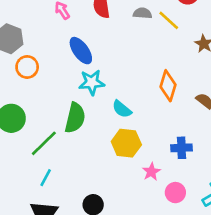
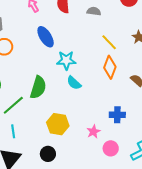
yellow line: (169, 20) -> (109, 42), moved
cyan star: (92, 82) -> (66, 60), moved
yellow hexagon: (126, 143) -> (58, 124), moved
cyan line: (46, 178) -> (13, 131), turned -40

